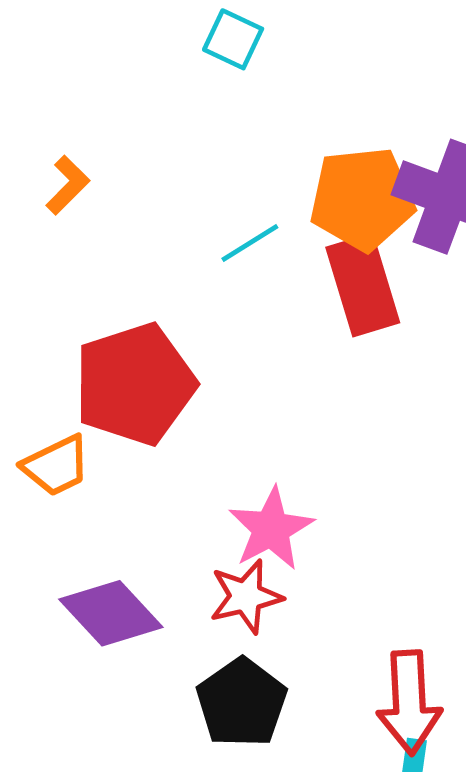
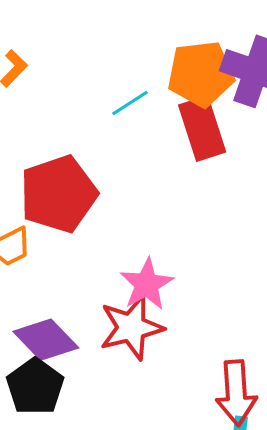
red star: (246, 597) -> (131, 328), size x1.4
black pentagon: (242, 703) -> (35, 387), moved

